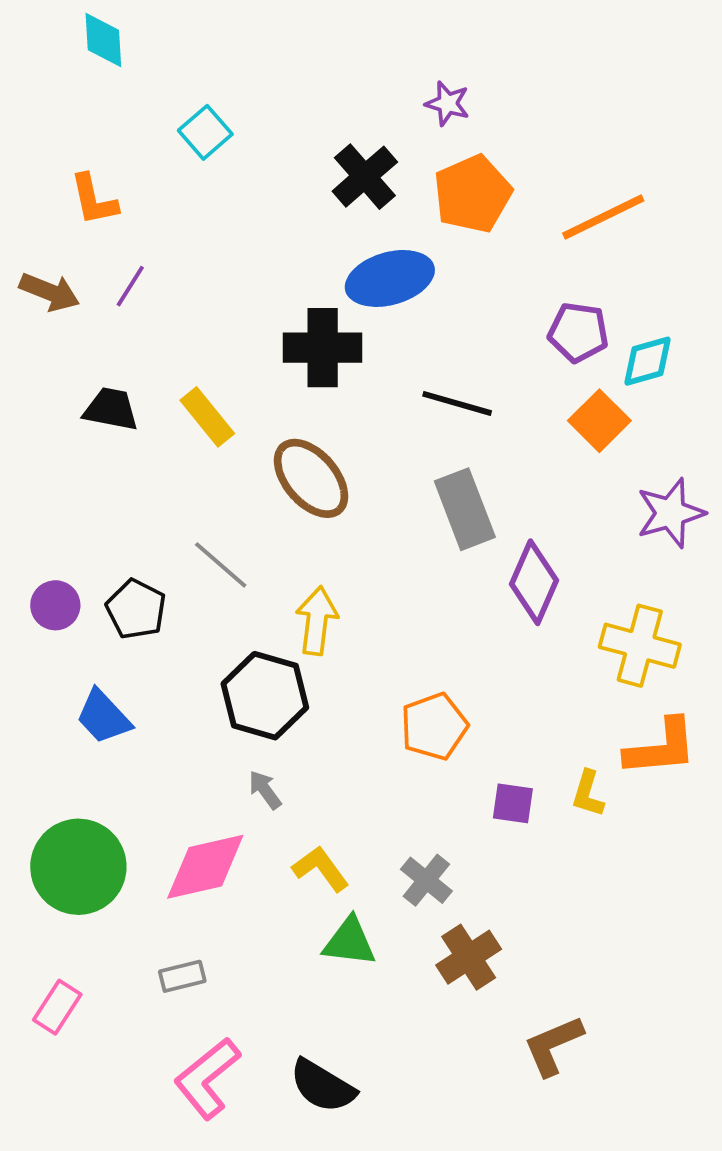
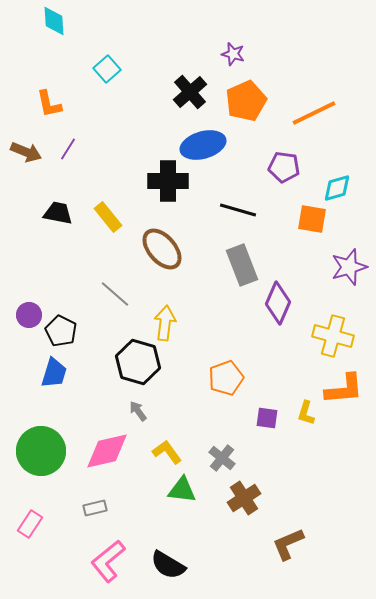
purple pentagon: (578, 332) -> (284, 167), moved
orange square: (599, 421) -> (312, 219), turned -36
black pentagon: (136, 609) -> (61, 331), moved
blue trapezoid: (103, 717) -> (54, 373), turned -120

